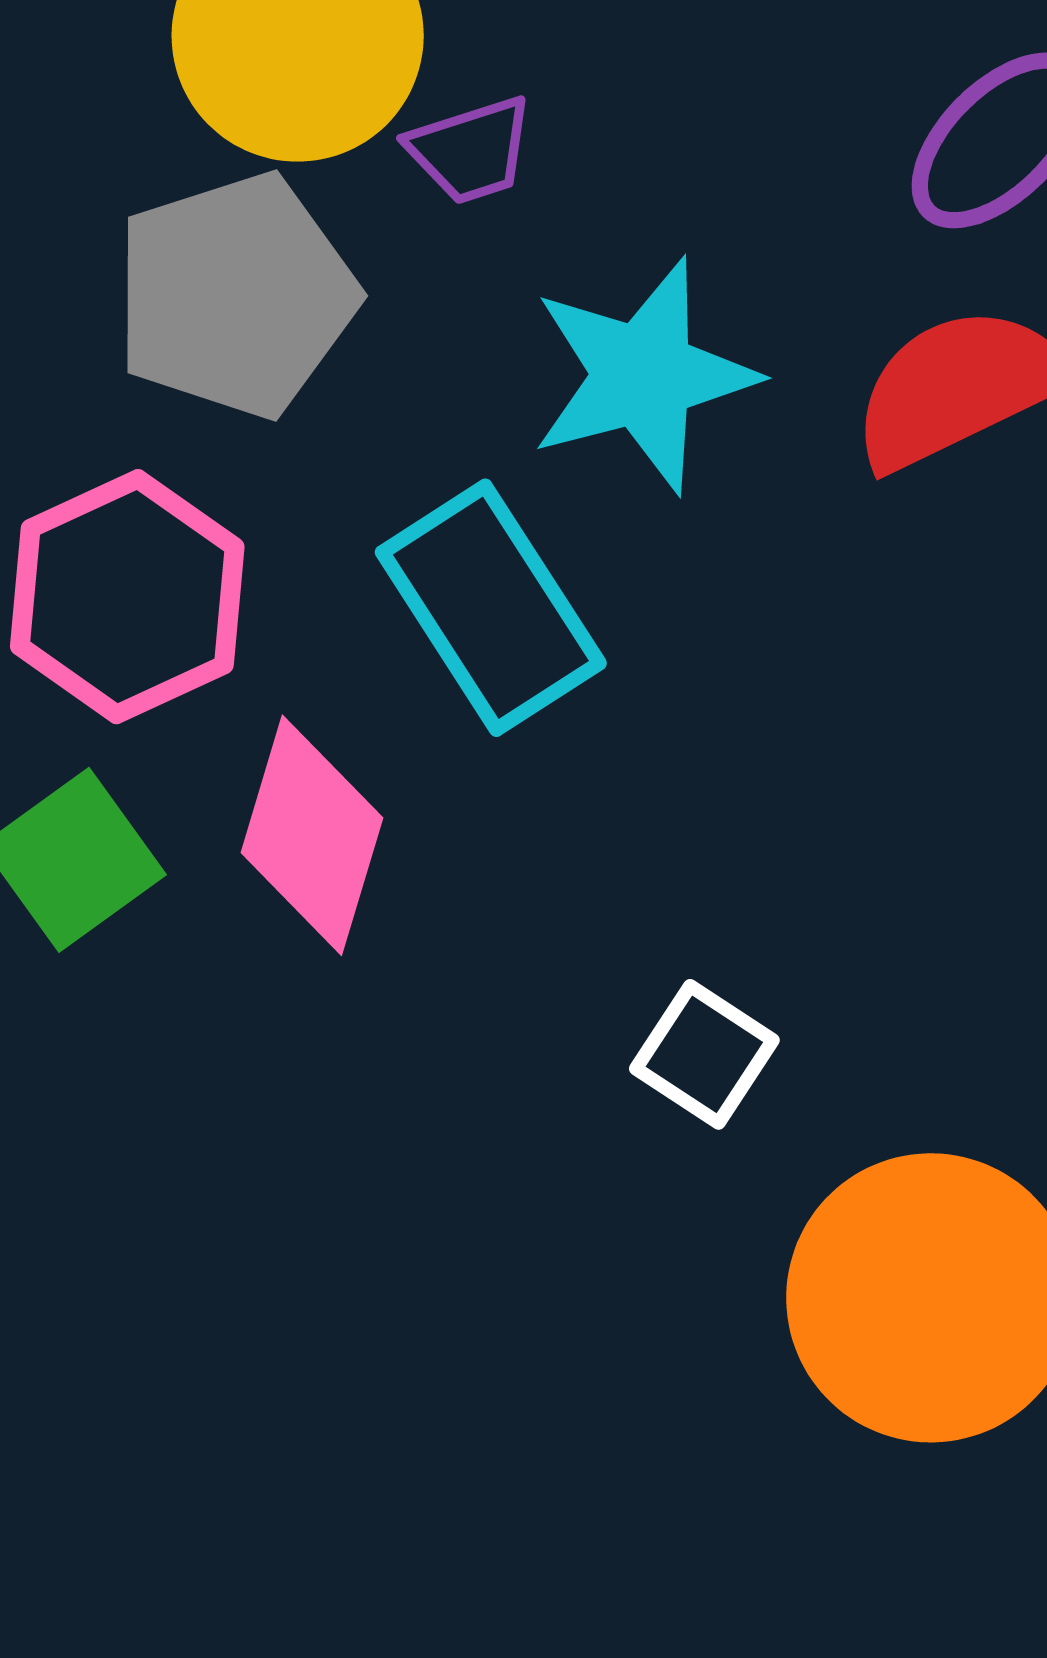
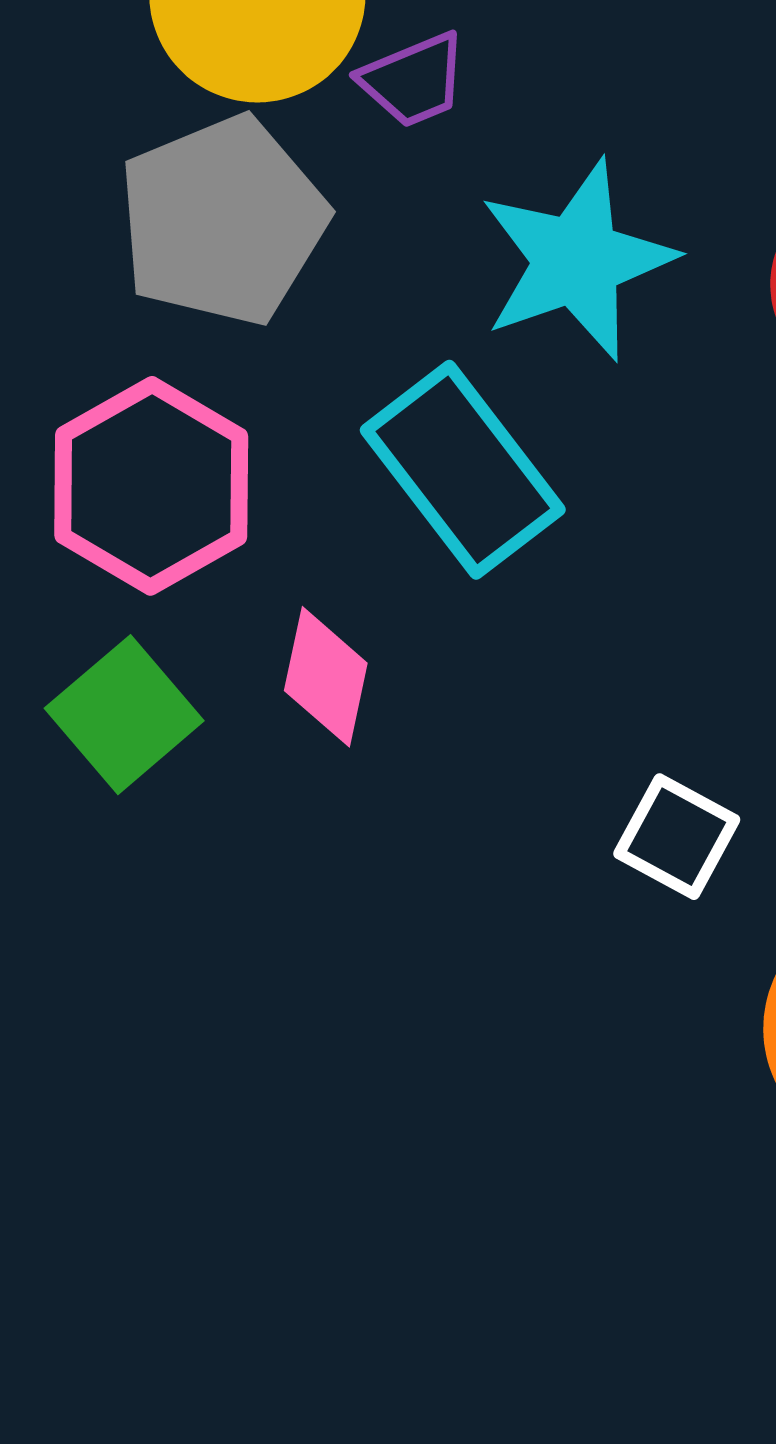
pink diamond: (312, 835) -> (326, 677), size x0.7

